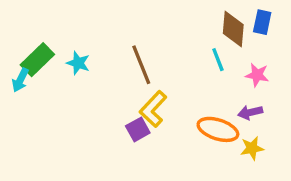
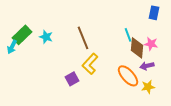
brown diamond: (233, 29) -> (137, 48), moved
purple square: (138, 129) -> (72, 79), moved
orange ellipse: (218, 129) -> (128, 76), turned 30

